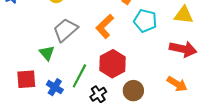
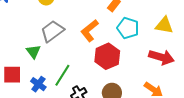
red hexagon: (113, 64) -> (107, 56), moved

